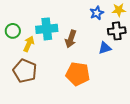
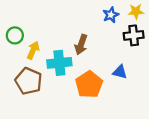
cyan cross: (47, 29) -> (59, 63), moved
blue triangle: (105, 48) -> (120, 72), moved, turned 32
orange pentagon: (78, 74) -> (89, 85), turned 30

